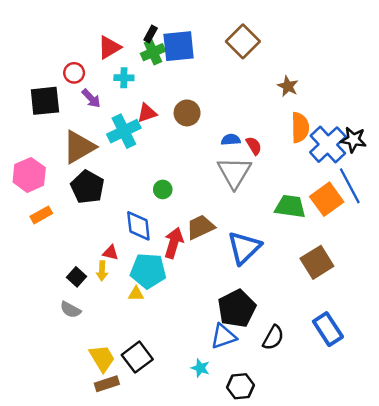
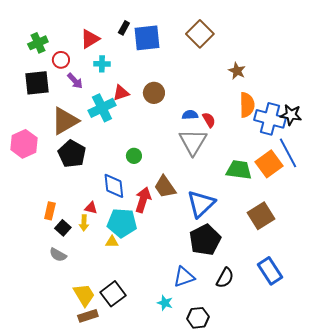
green cross: (153, 52) -> (38, 43), moved
blue cross: (328, 145) -> (270, 119), turned -32
orange rectangle: (41, 215) -> (50, 211), moved, turned -48
brown trapezoid: (200, 227) -> (165, 187), turned -100
black pentagon: (237, 308) -> (205, 240), moved

